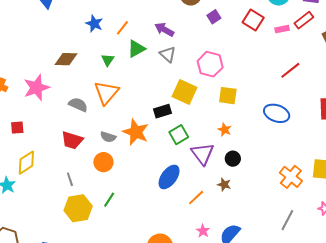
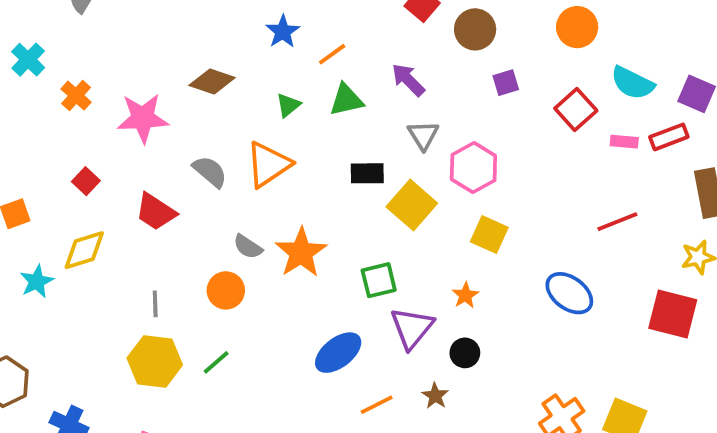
gray triangle: (168, 54) -> (423, 135), moved
black rectangle: (162, 111) -> (367, 173), moved
red square: (17, 128) -> (86, 181), turned 32
red trapezoid: (72, 140) -> (156, 212), moved

